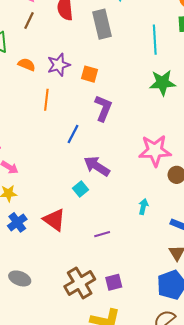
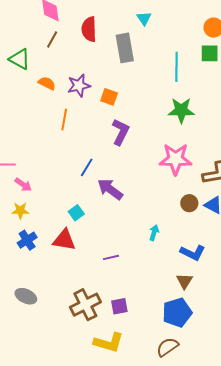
blue line: (73, 134) -> (87, 167), moved
pink star: (155, 151) -> (176, 159), moved
cyan square: (81, 189) -> (76, 213), moved
red triangle: (54, 220) -> (64, 240), turned -30

